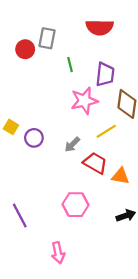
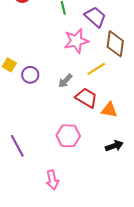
purple trapezoid: (105, 74) -> (95, 17), turned -55

